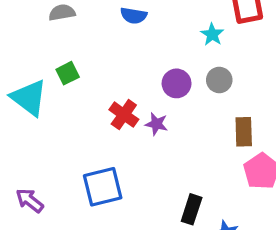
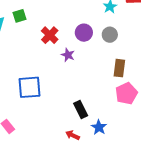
red cross: (124, 115) -> (50, 35), moved
black rectangle: (192, 209) -> (81, 110), turned -54

